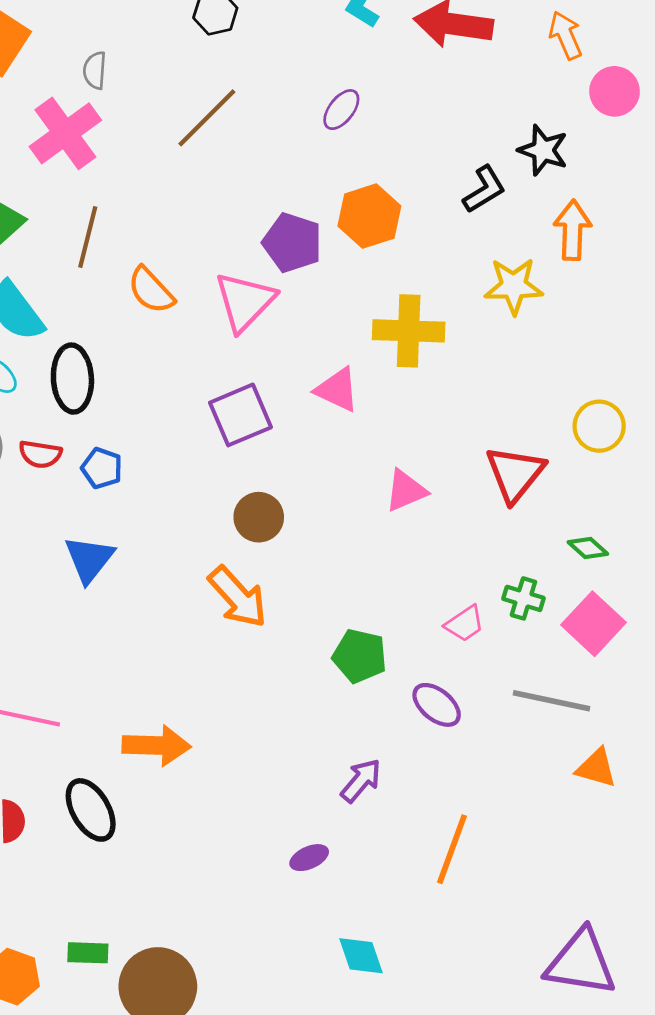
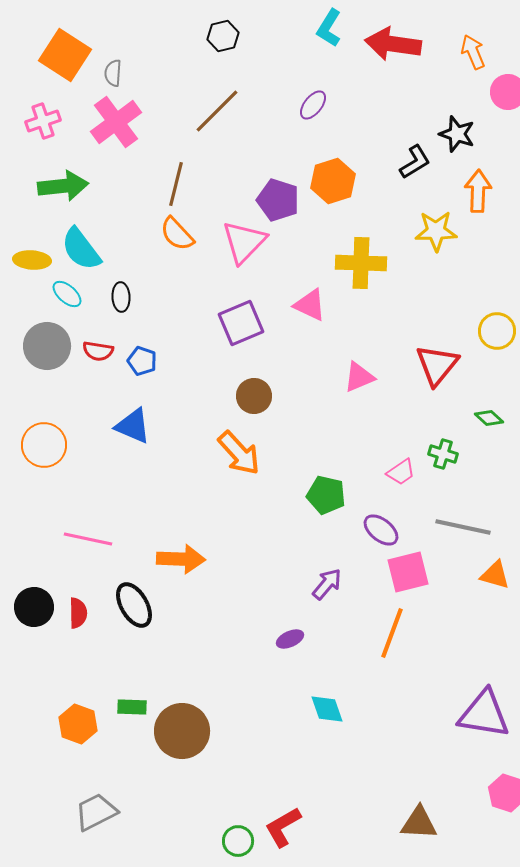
gray semicircle: (95, 70) -> (113, 73), moved
brown line: (88, 237) -> (176, 184), moved
black ellipse: (72, 379) -> (121, 297), size x0.6
blue triangle: (89, 559) -> (133, 426), turned -45
pink square: (594, 624) -> (408, 572), moved, turned 33

